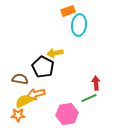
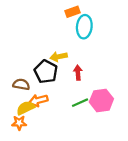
red arrow: (96, 83) -> (78, 73), moved
green line: (89, 98) -> (80, 103), moved
pink hexagon: (67, 114) -> (101, 100), moved

